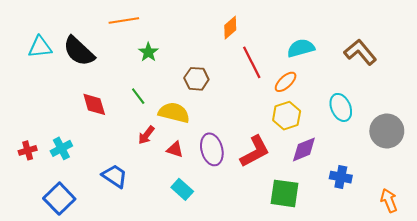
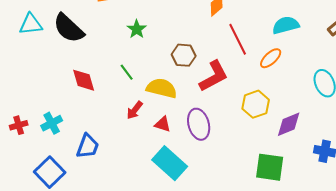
yellow hexagon: (287, 116) -> (256, 104), moved
red L-shape: (255, 151) -> (214, 76), moved
blue trapezoid: (115, 176) -> (88, 146), moved, turned 76
cyan rectangle: (182, 189) -> (170, 163), size x1.6

